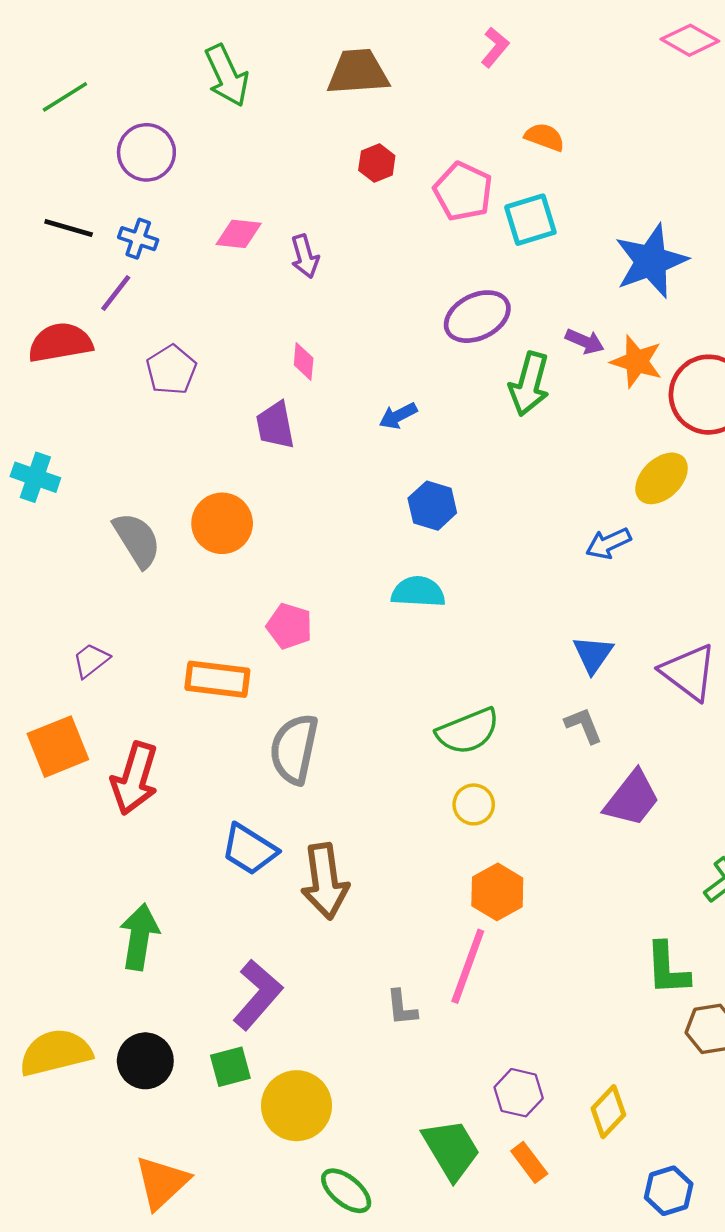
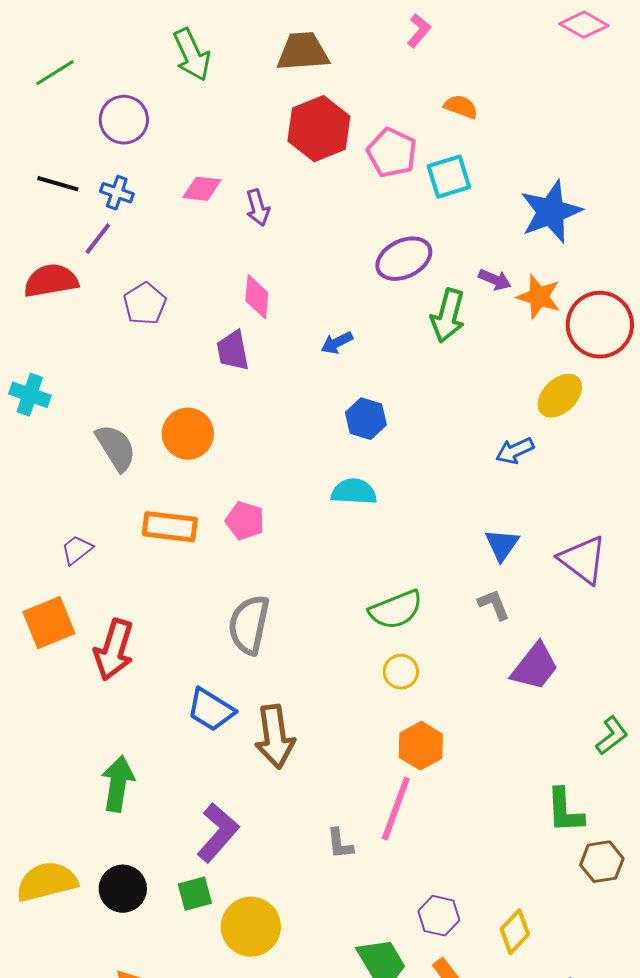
red hexagon: (377, 163) -> (319, 129), size x2.0
pink diamond: (304, 361) -> (257, 297), size x1.4
orange rectangle: (217, 679) -> (170, 527), moved

